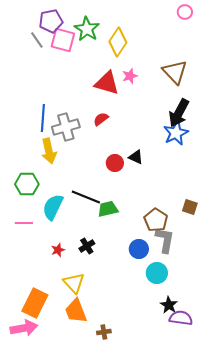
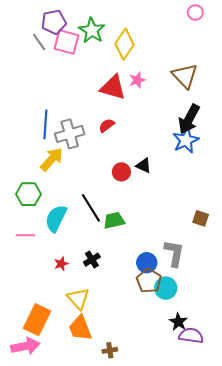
yellow arrow: (49, 151) -> (52, 159), turned -125
black line: (86, 197) -> (91, 208), turned 36
brown pentagon: (156, 220) -> (149, 281), moved

